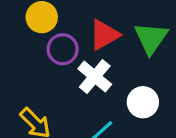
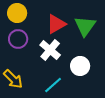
purple circle: (63, 49) -> (18, 39), moved

